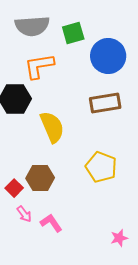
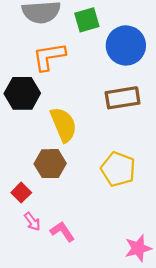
brown hexagon: (40, 178) -> (50, 164), moved
pink star: (119, 238) -> (138, 248), size x1.4

